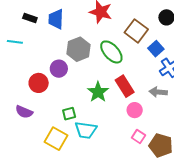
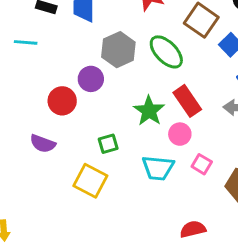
pink circle: (135, 110) -> (180, 134), moved
cyan trapezoid: (86, 130) -> (158, 168), moved
pink square: (138, 137) -> (202, 164), moved

